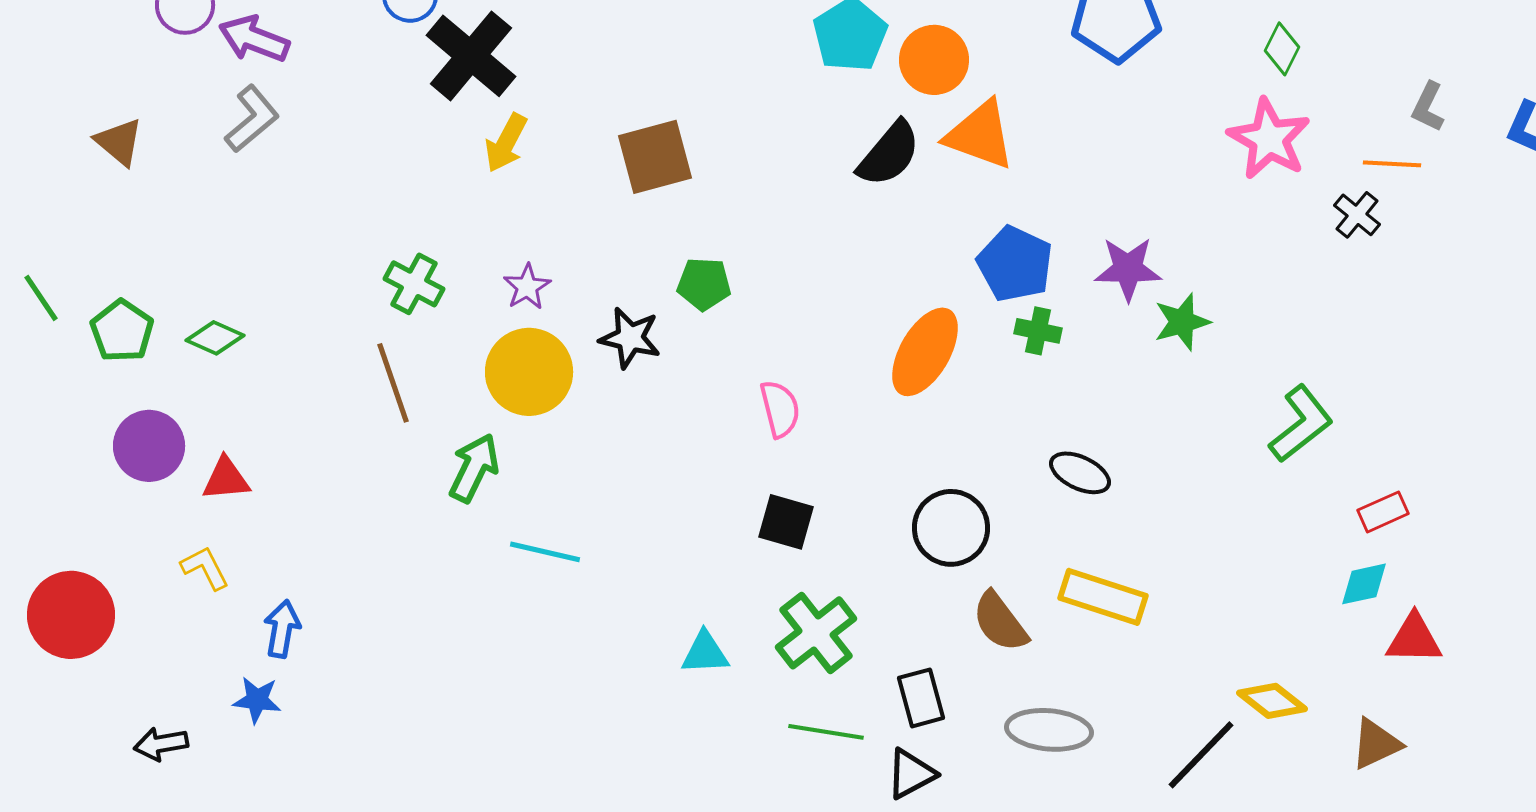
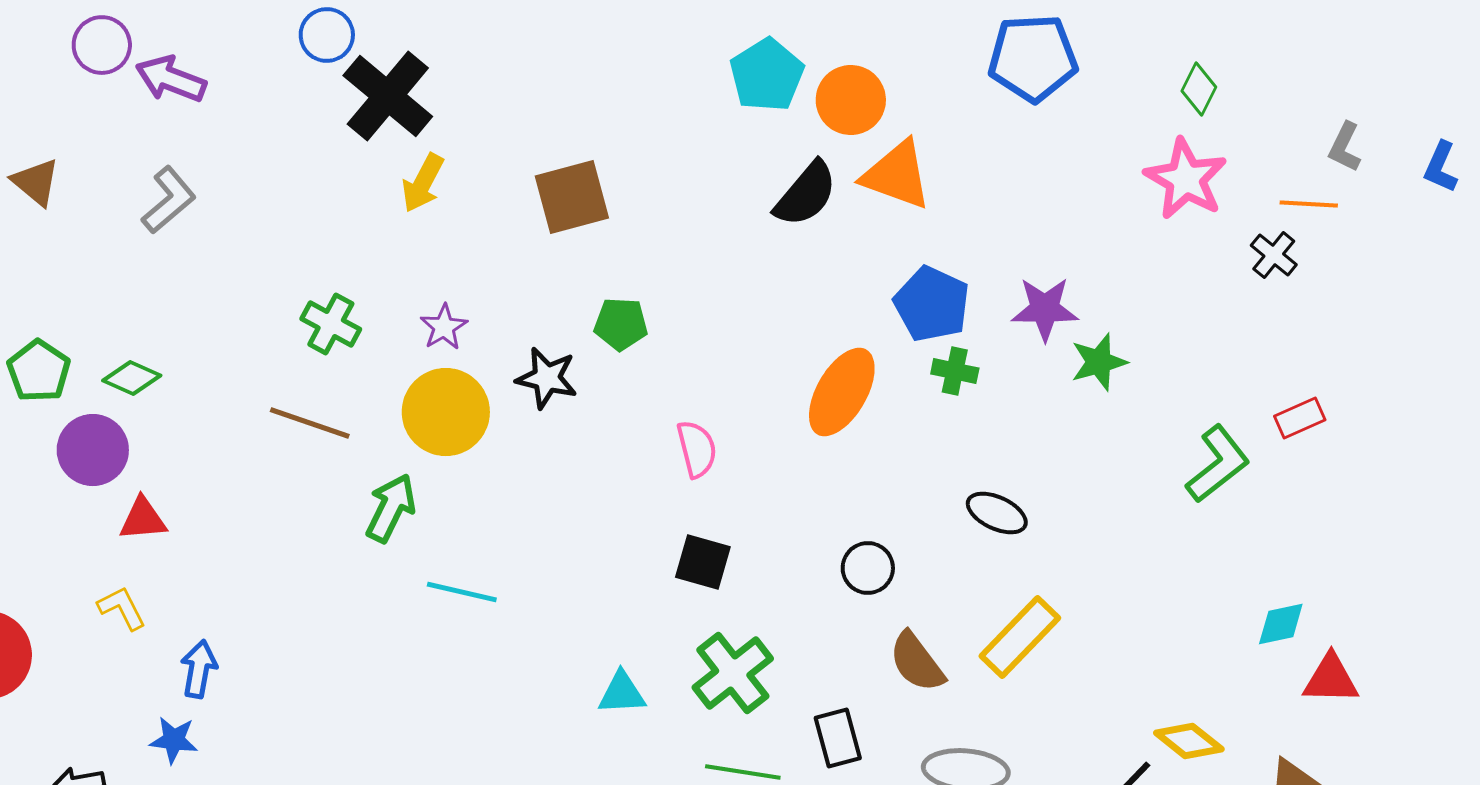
gray L-shape: (252, 119) -> (169, 200), moved
brown line: (393, 383) -> (310, 423), turned -52
purple circle: (149, 446) -> (93, 450), moved
red rectangle: (1383, 512) -> (1300, 418), moved
black circle: (951, 528) -> (868, 568), size x0.7
yellow rectangle: (1103, 597) -> (1020, 637), turned -64

